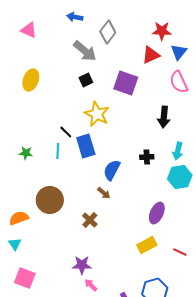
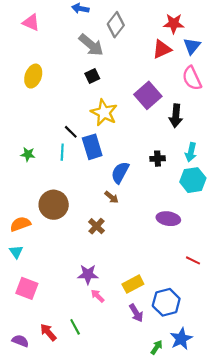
purple square: (126, 83) -> (148, 95), moved, turned 30
purple ellipse: (157, 213) -> (168, 219), turned 75
yellow rectangle: (147, 245) -> (133, 284), moved

